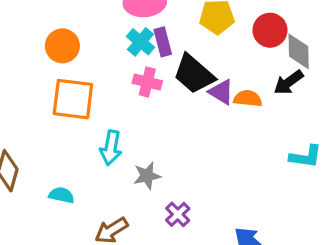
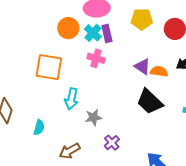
orange circle: (62, 46) -> (68, 28), moved
black trapezoid: (194, 74) -> (150, 102), moved
cyan semicircle: (61, 195) -> (39, 127), turned 91

